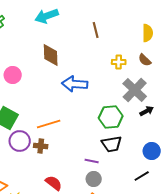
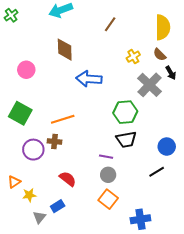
brown line: (96, 30) -> (110, 24), turned 49
yellow semicircle: (148, 33) -> (163, 27), size x1.4
yellow cross: (119, 62) -> (133, 57), turned -32
black arrow: (147, 111) -> (171, 73), moved, turned 88
purple circle: (20, 141) -> (33, 150), moved

